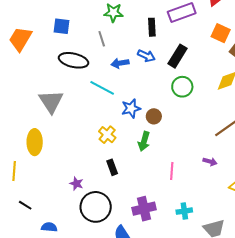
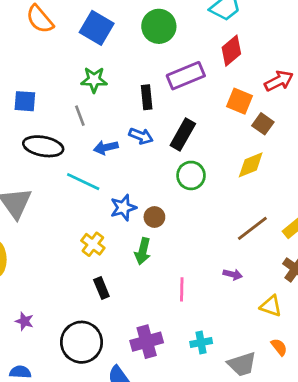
purple star: (76, 184) -> (24, 321), moved

